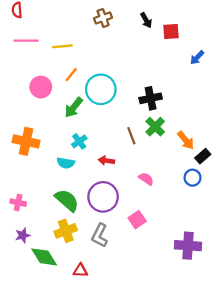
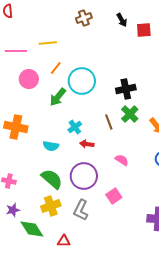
pink line: (26, 41) -> (16, 51), moved
cyan cross: (79, 141) -> (75, 127), moved

